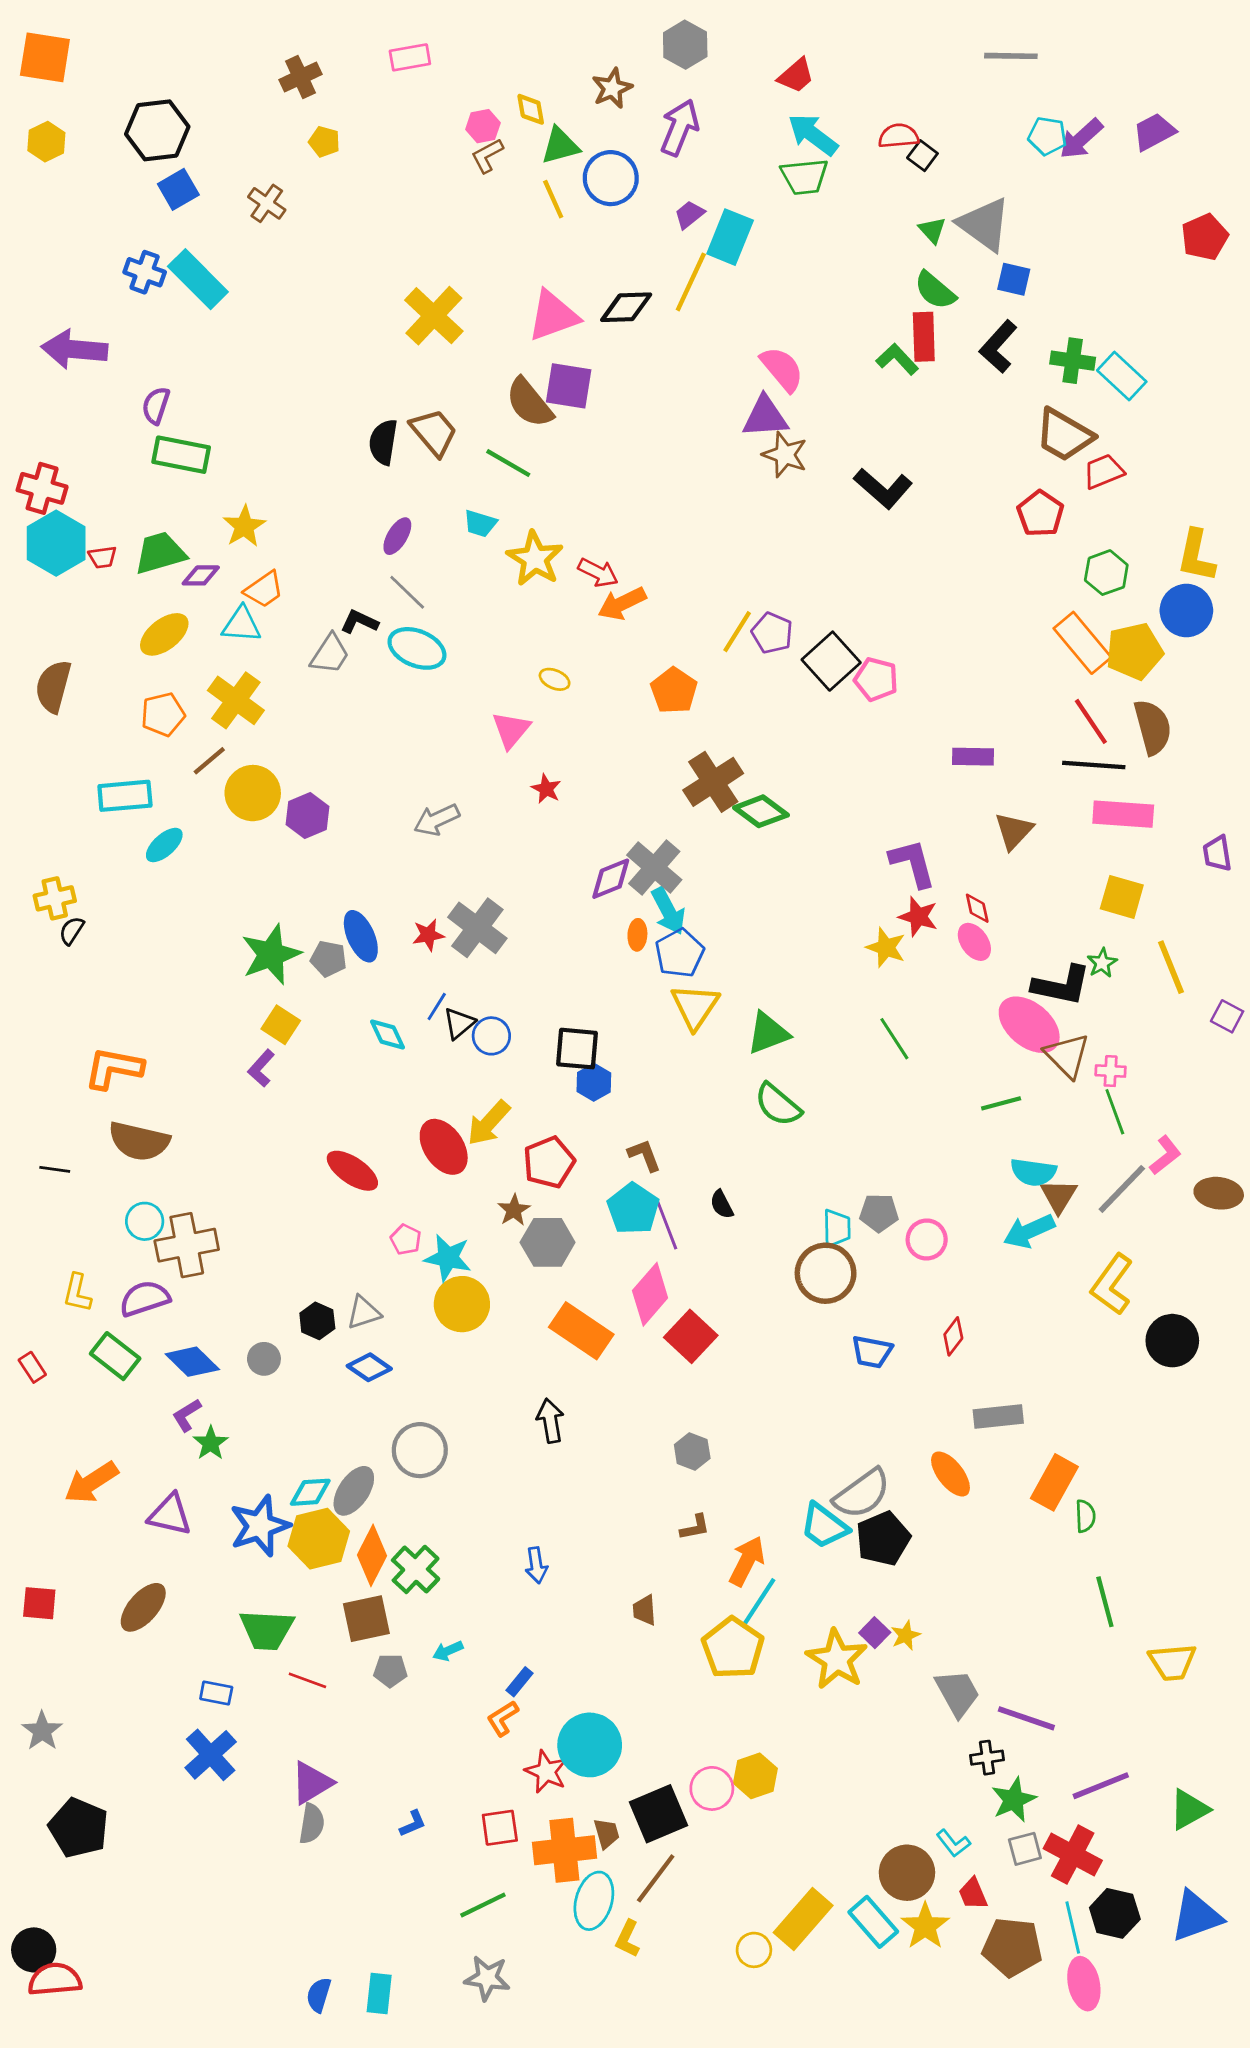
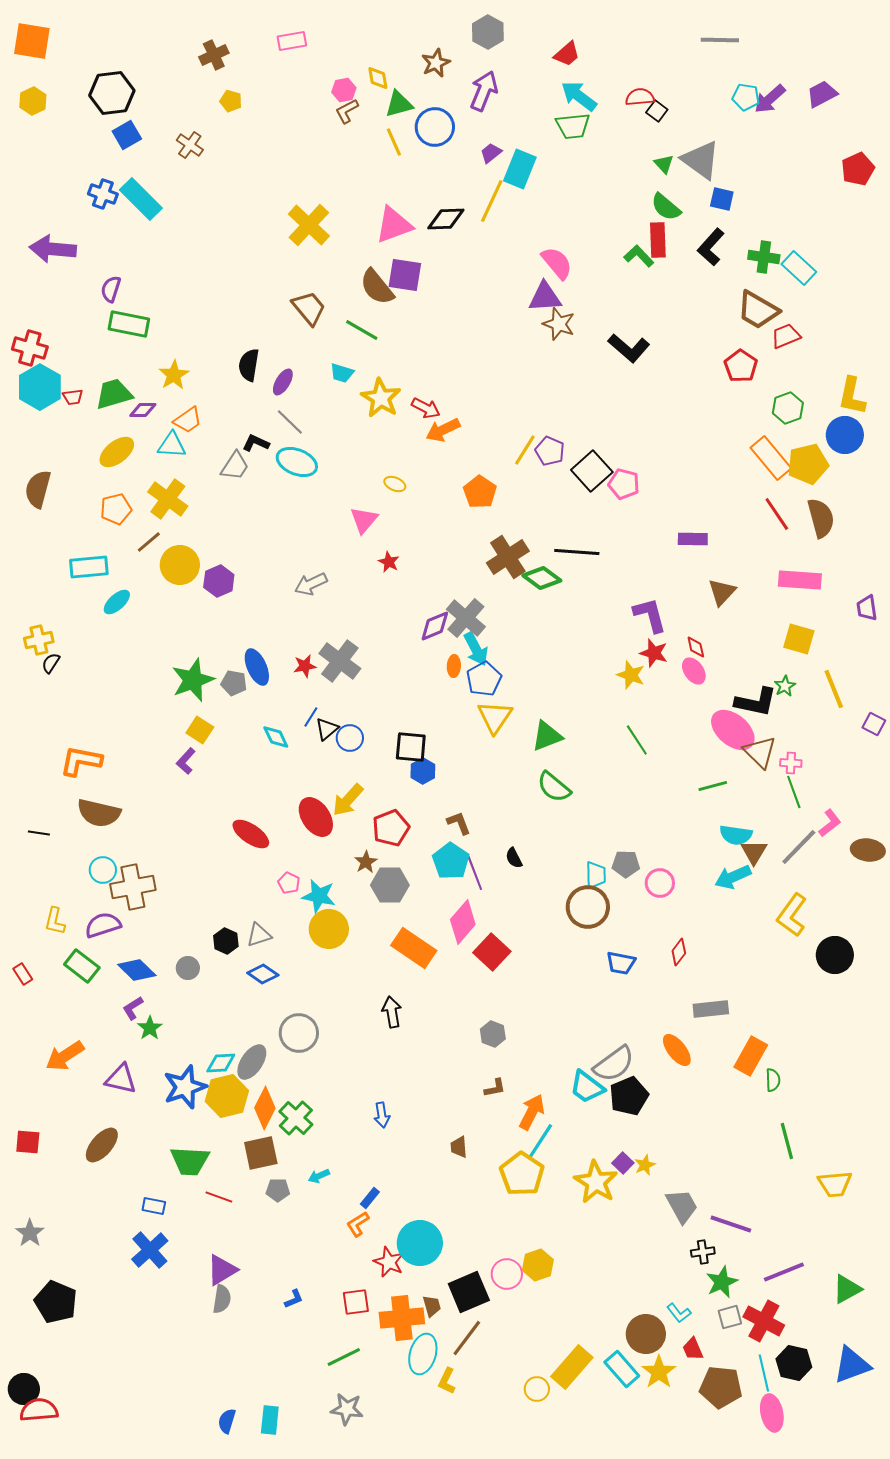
black semicircle: (383, 442) -> (249, 365), moved
black line: (1094, 765) -> (577, 552), moved

